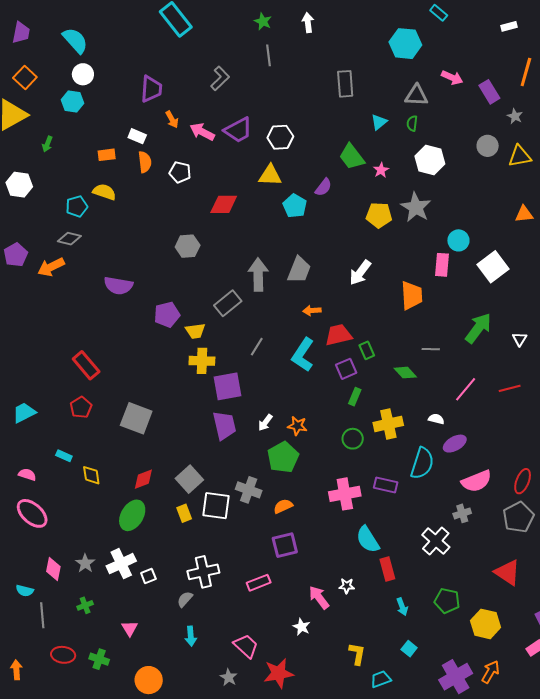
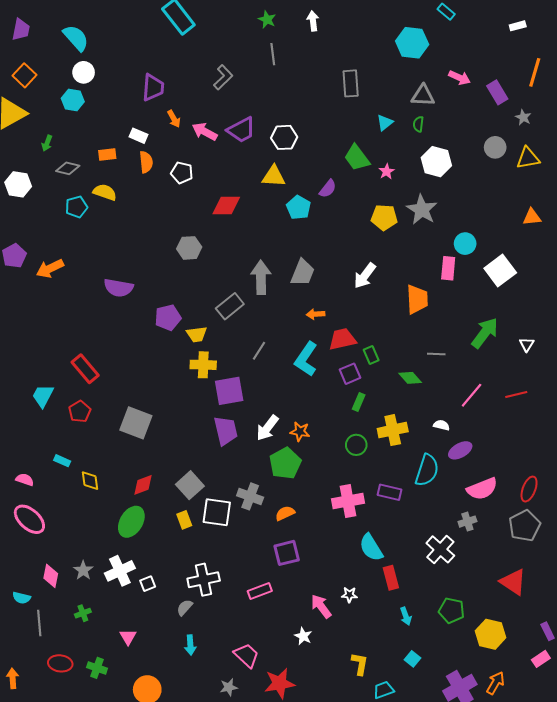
gray diamond: (69, 239) -> (68, 168), moved
cyan trapezoid: (24, 413) -> (43, 396), moved, turned -35
white arrow: (265, 423) -> (267, 428), size x1.5
gray star: (229, 677) -> (229, 687), turned 30

